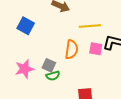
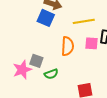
blue square: (26, 26) -> (46, 18), moved
gray square: (49, 65) -> (36, 61), moved

